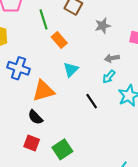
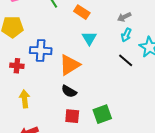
orange rectangle: (59, 40) -> (82, 12), moved
black line: (92, 101) -> (126, 60), moved
green square: (62, 149) -> (102, 114), turned 30

